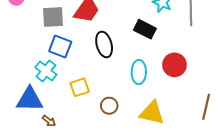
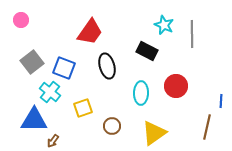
gray square: (53, 17) -> (32, 62), moved, turned -35
yellow triangle: (152, 113) -> (154, 133), turned -48
brown arrow: (49, 121) -> (53, 141), turned 88

